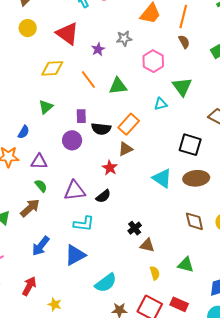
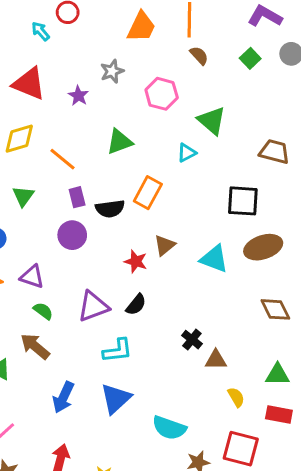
orange line: (88, 80) -> (62, 159), moved
brown triangle: (125, 149) -> (165, 245), moved
purple triangle: (39, 162) -> (32, 277), turned 30
brown arrow: (30, 208) -> (35, 346), turned -85
cyan semicircle: (106, 283) -> (169, 428), turned 70
red rectangle: (179, 304) -> (279, 415), moved

